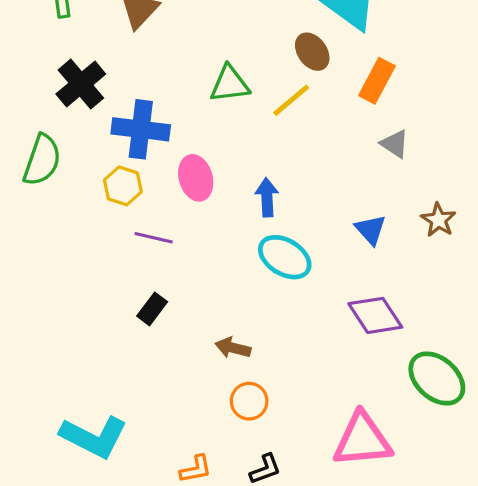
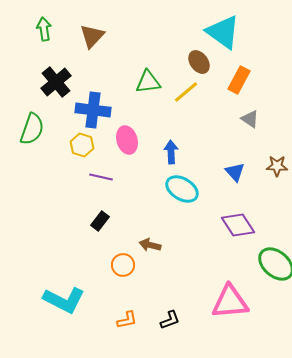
brown star: (438, 220) -> (277, 166), turned -30
orange circle: (249, 401) -> (123, 265), moved

